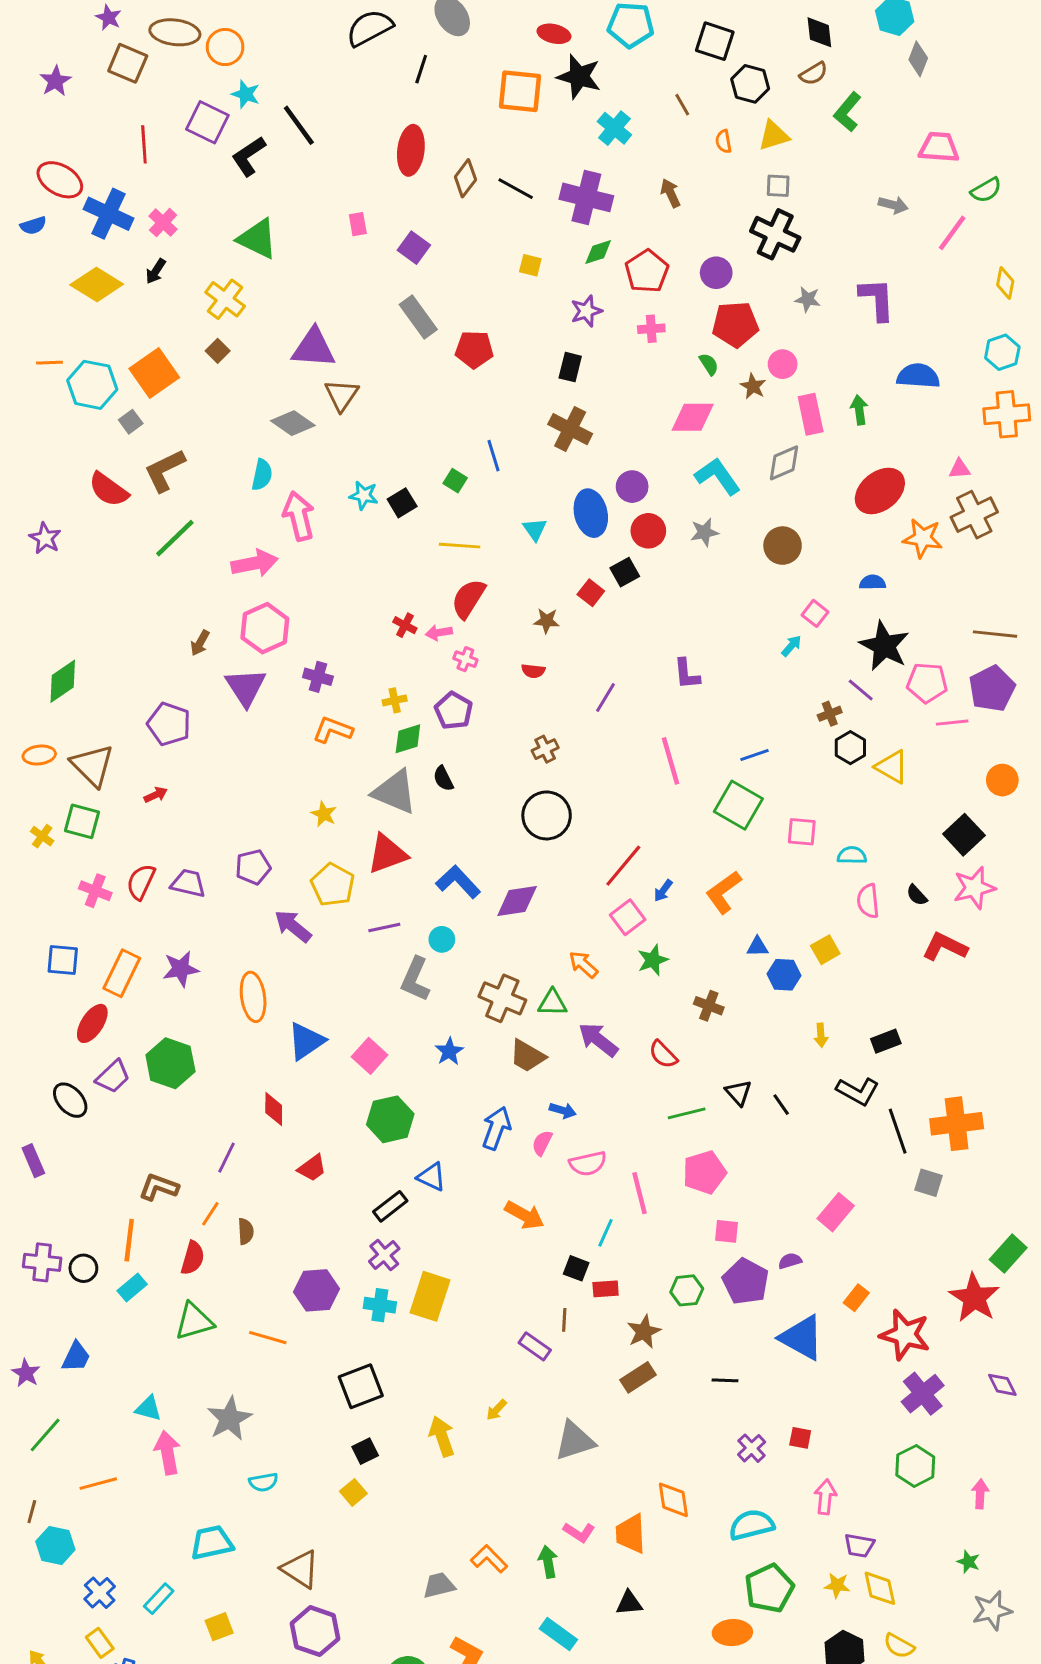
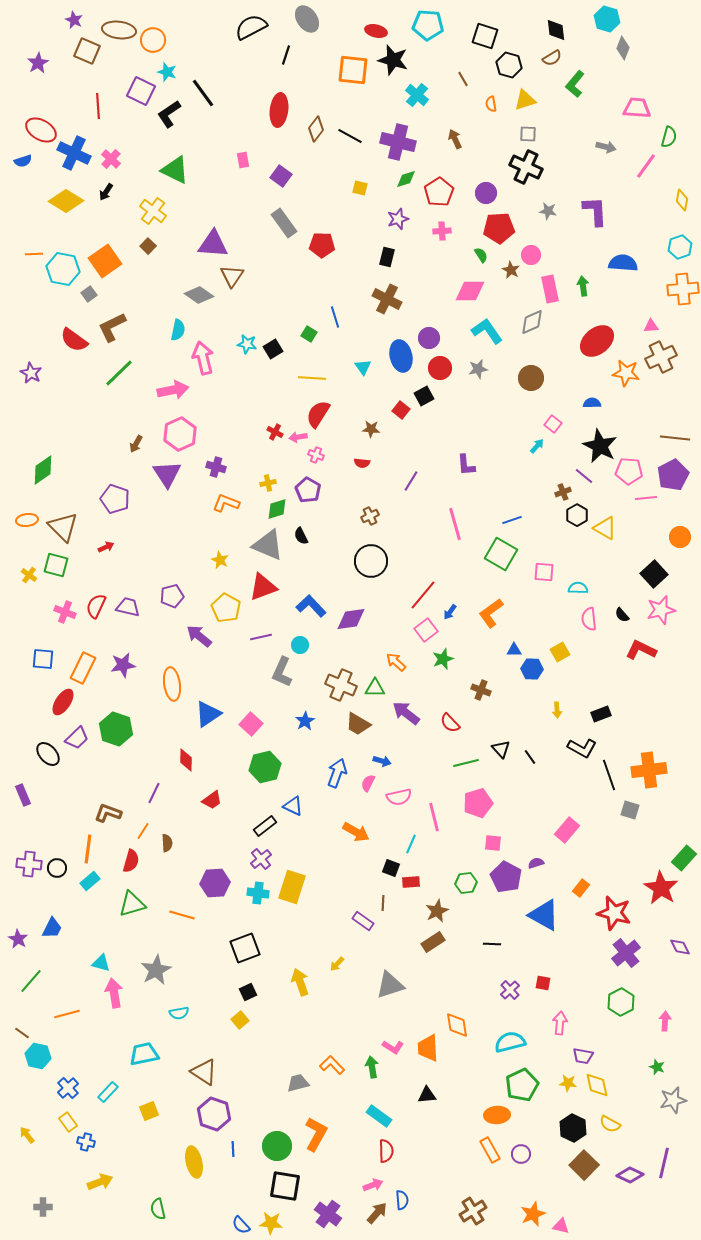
green semicircle: (986, 190) -> (669, 137), turned -45
brown line: (32, 1512) -> (22, 1033), turned -70

